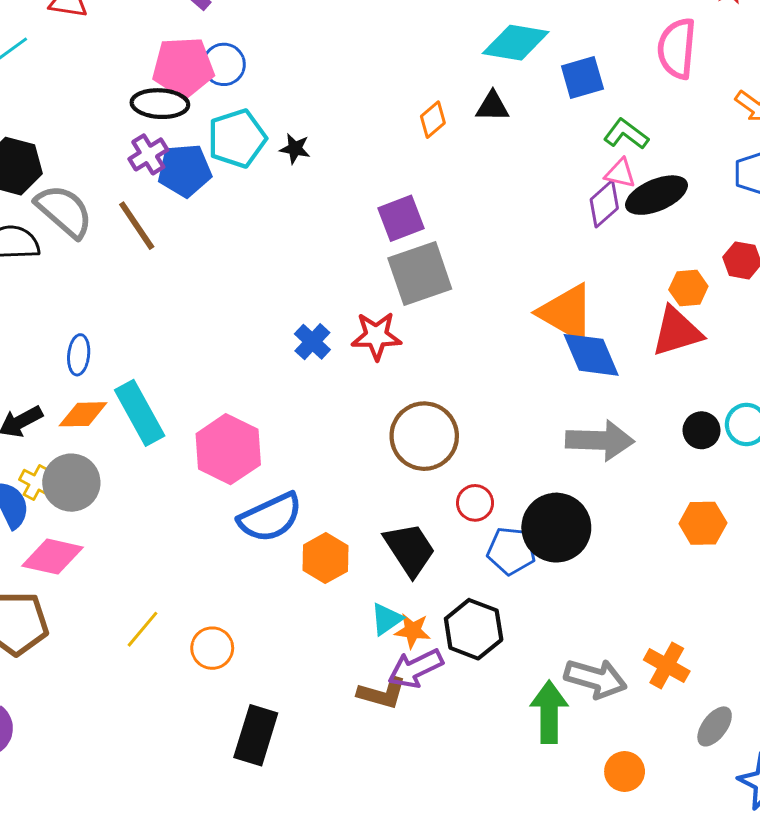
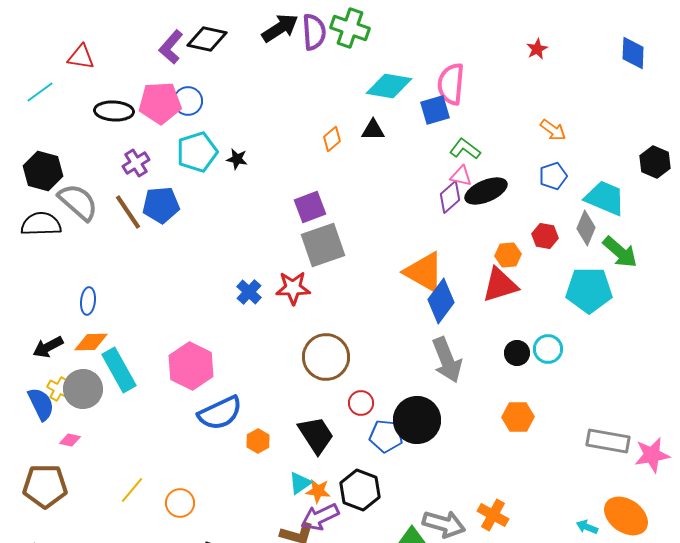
pink semicircle: (677, 48) -> (451, 84), moved
black ellipse: (160, 104) -> (114, 111), moved
blue pentagon: (185, 170) -> (161, 205), moved
blue diamond: (591, 355) -> (441, 301), turned 60
cyan rectangle: (140, 413) -> (119, 370), moved
gray arrow: (600, 440) -> (447, 360), turned 66
pink diamond: (53, 557) -> (70, 440), size x0.5
orange hexagon: (325, 558) -> (258, 441), size x0.7

